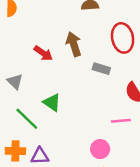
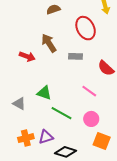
gray triangle: (15, 82) -> (19, 104), moved
green line: (27, 119) -> (61, 113), moved
pink line: (121, 121) -> (89, 91), moved, turned 56

